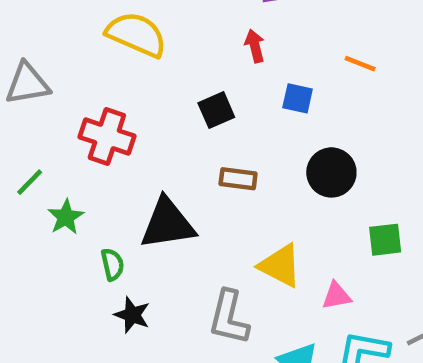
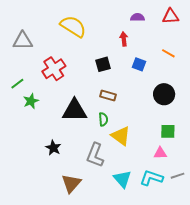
red cross: (107, 136) -> (54, 69), turned 30
black circle: (331, 172) -> (164, 94), moved
green semicircle: (113, 264) -> (103, 119), moved
pink triangle: (337, 296) -> (160, 153), moved

